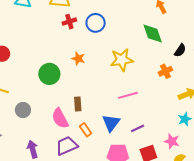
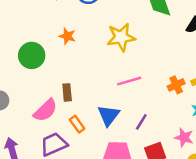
orange cross: (165, 71) -> (176, 85), moved
pink semicircle: (60, 118) -> (45, 110), turned -105
purple line: (138, 128) -> (141, 122), turned -32

